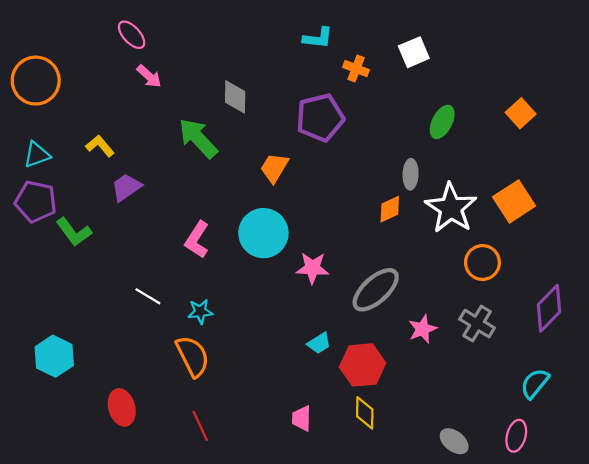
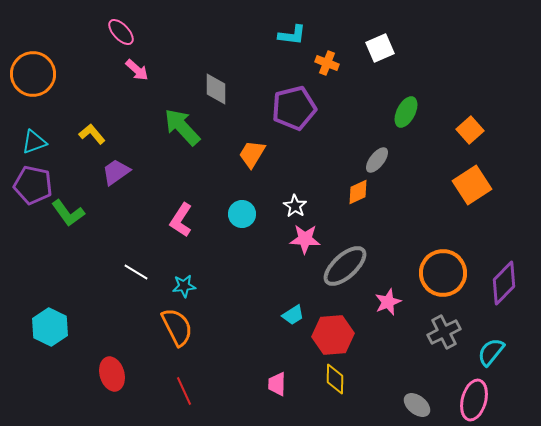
orange square: (521, 113) -> (470, 130), moved
gray ellipse: (411, 174) -> (377, 160), turned 36
white star: (451, 208) -> (295, 206), moved, size x0.5
cyan circle: (263, 233) -> (242, 214), size x0.6
orange circle: (482, 263) -> (443, 273), moved, size x1.4
pink star: (312, 268) -> (305, 239), moved
gray cross: (477, 324) -> (444, 332), moved, turned 32
pink ellipse: (516, 436) -> (474, 400), size x1.4

